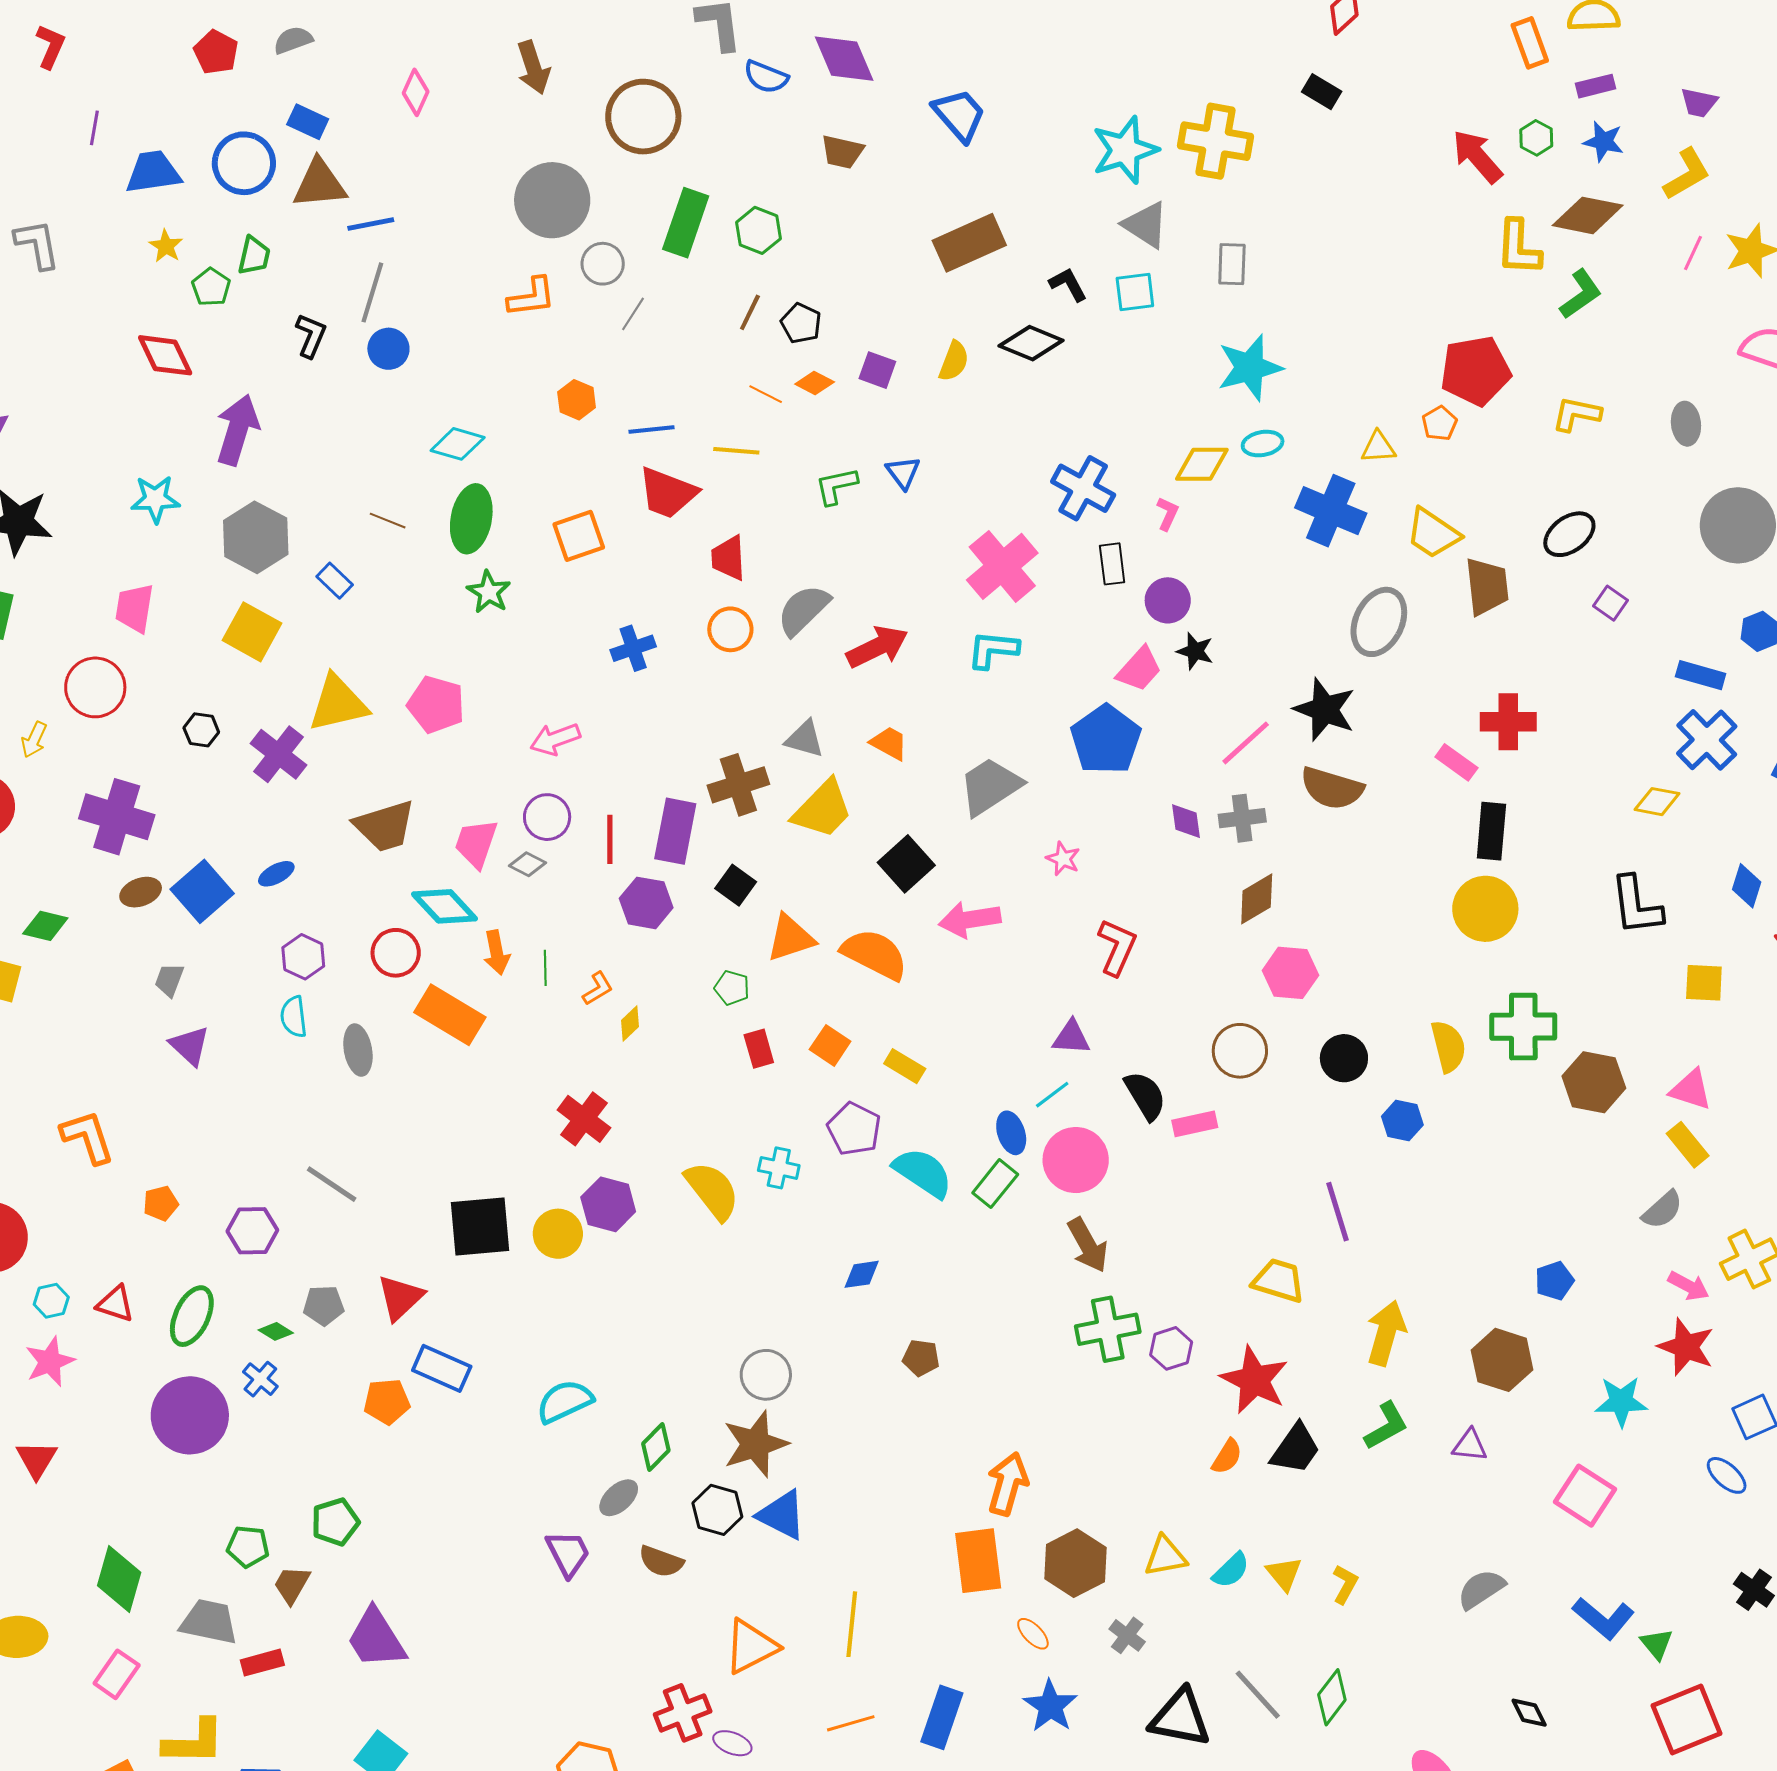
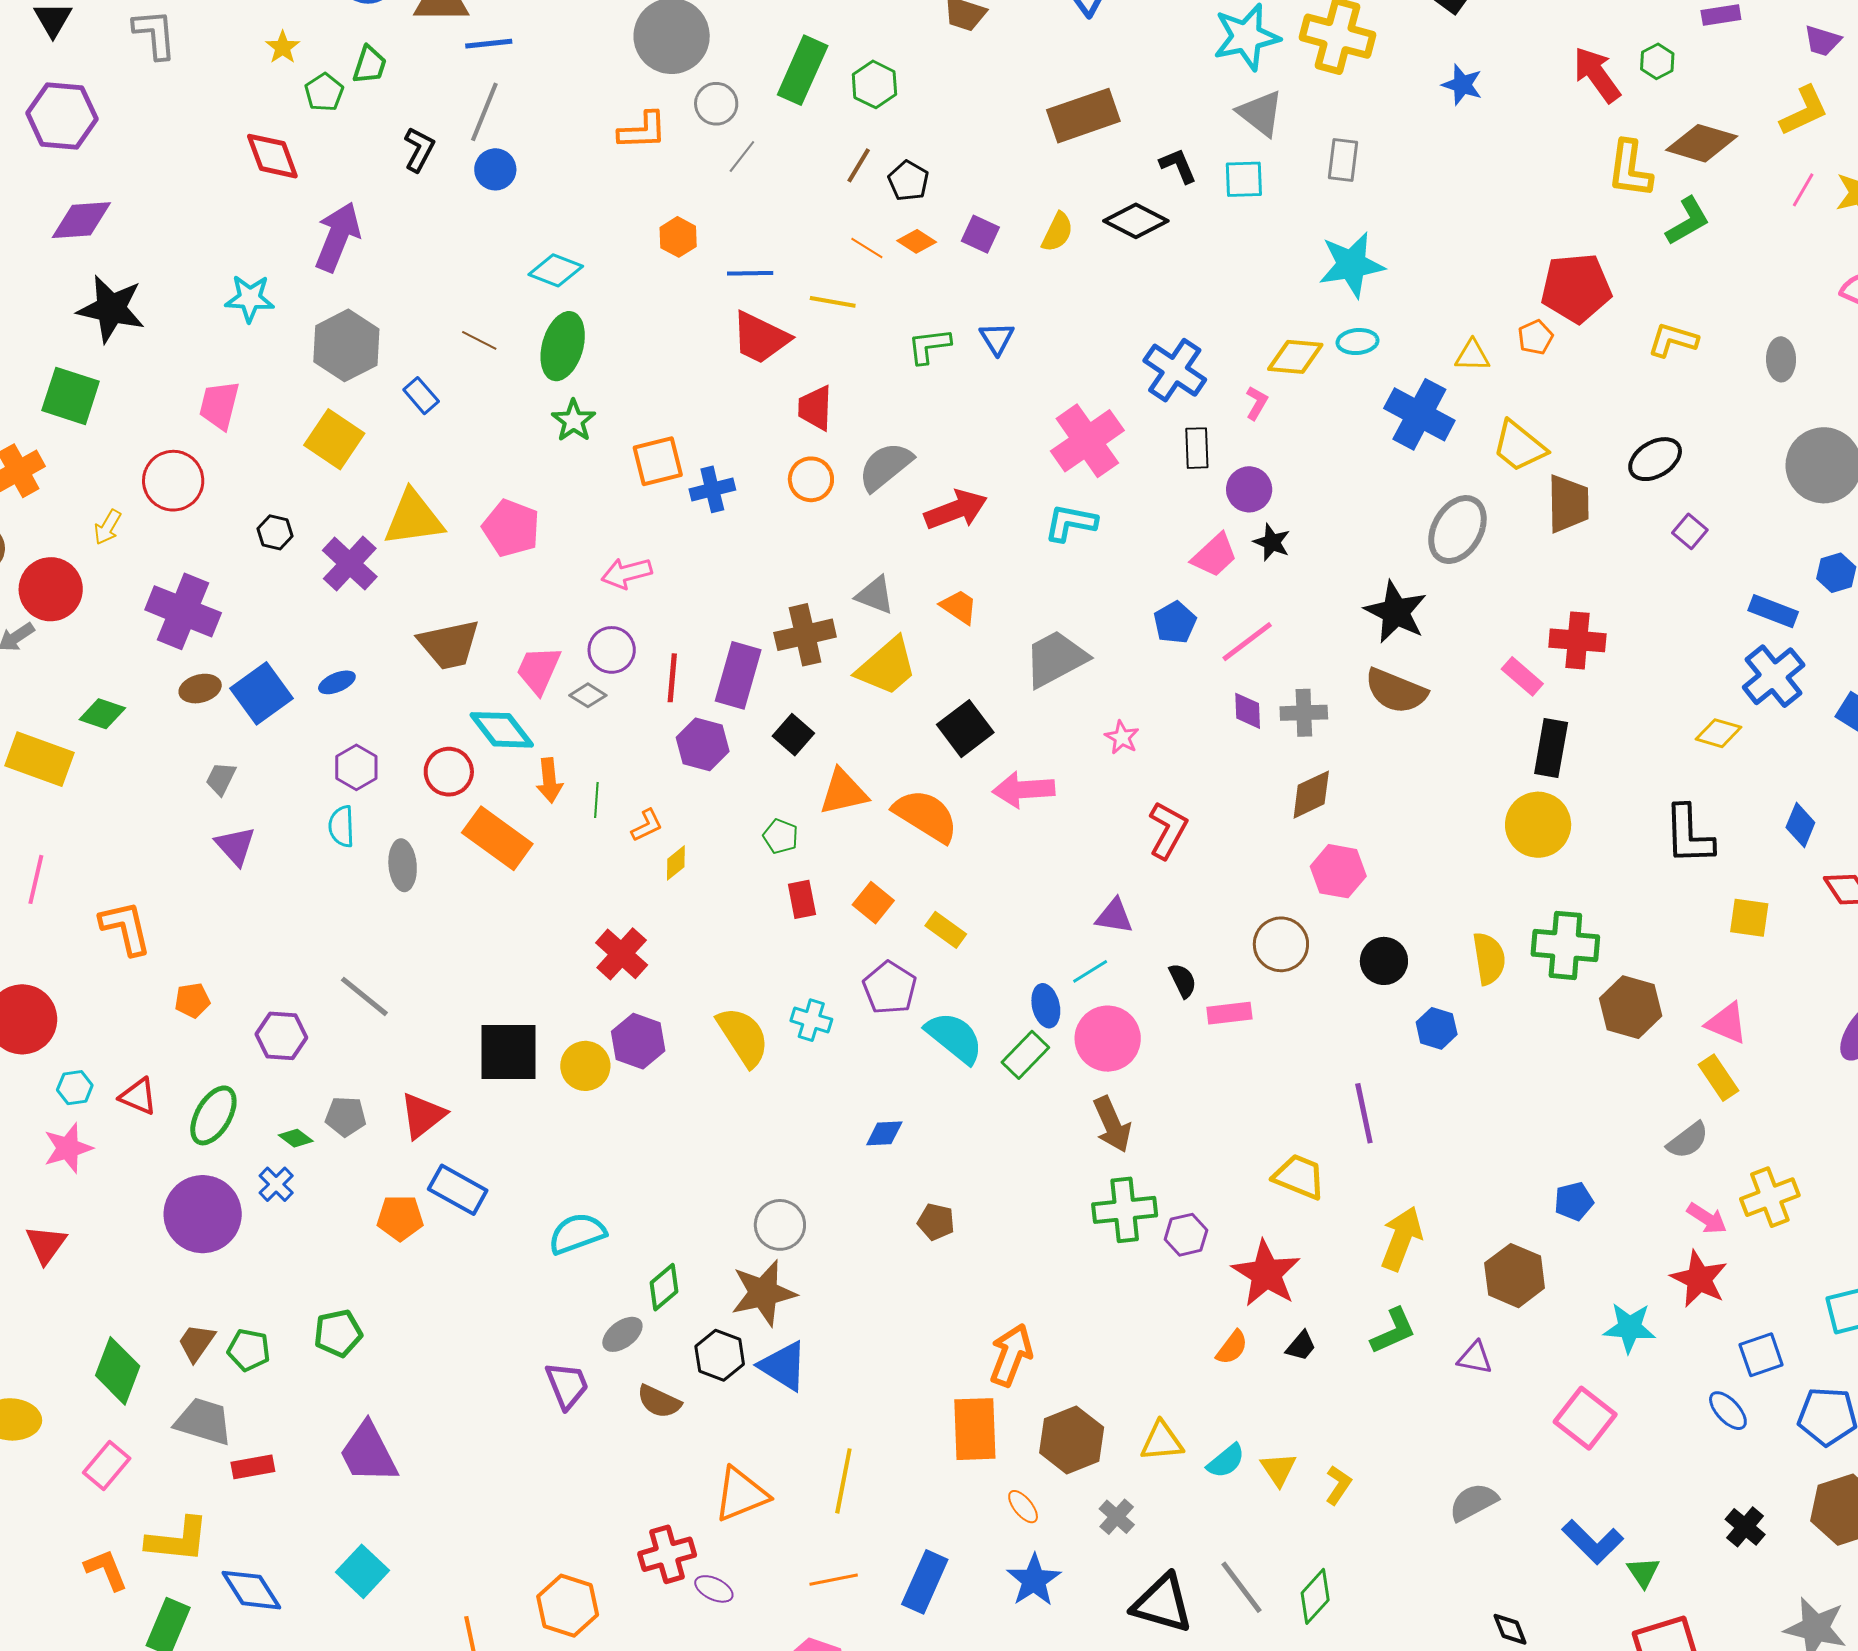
blue star: (1603, 141) -> (1462, 85), moved
orange square: (579, 536) -> (658, 461), moved
blue pentagon: (1106, 740) -> (1175, 622), size x0.6
pink line: (1246, 743) -> (1247, 642), moved
black semicircle: (1145, 1096) -> (1183, 981), size x0.7
black trapezoid: (1296, 1449) -> (1301, 1346), size x0.6
brown trapezoid: (292, 1585) -> (196, 1343), moved

